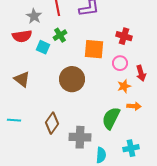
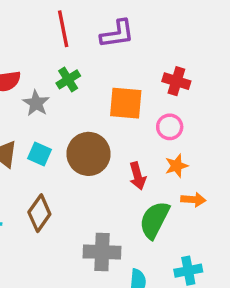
gray star: (34, 16) -> (36, 103), moved
cyan square: (43, 47) -> (39, 154), moved
red arrow: (141, 73) -> (138, 176), moved
brown diamond: (52, 123) -> (39, 213), moved

